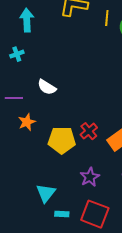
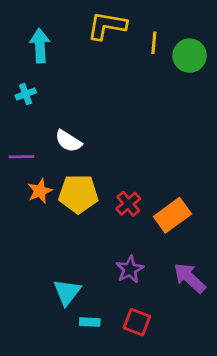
yellow pentagon: (62, 140) -> (78, 194), moved
red square: (95, 214) -> (137, 322), size x0.7

